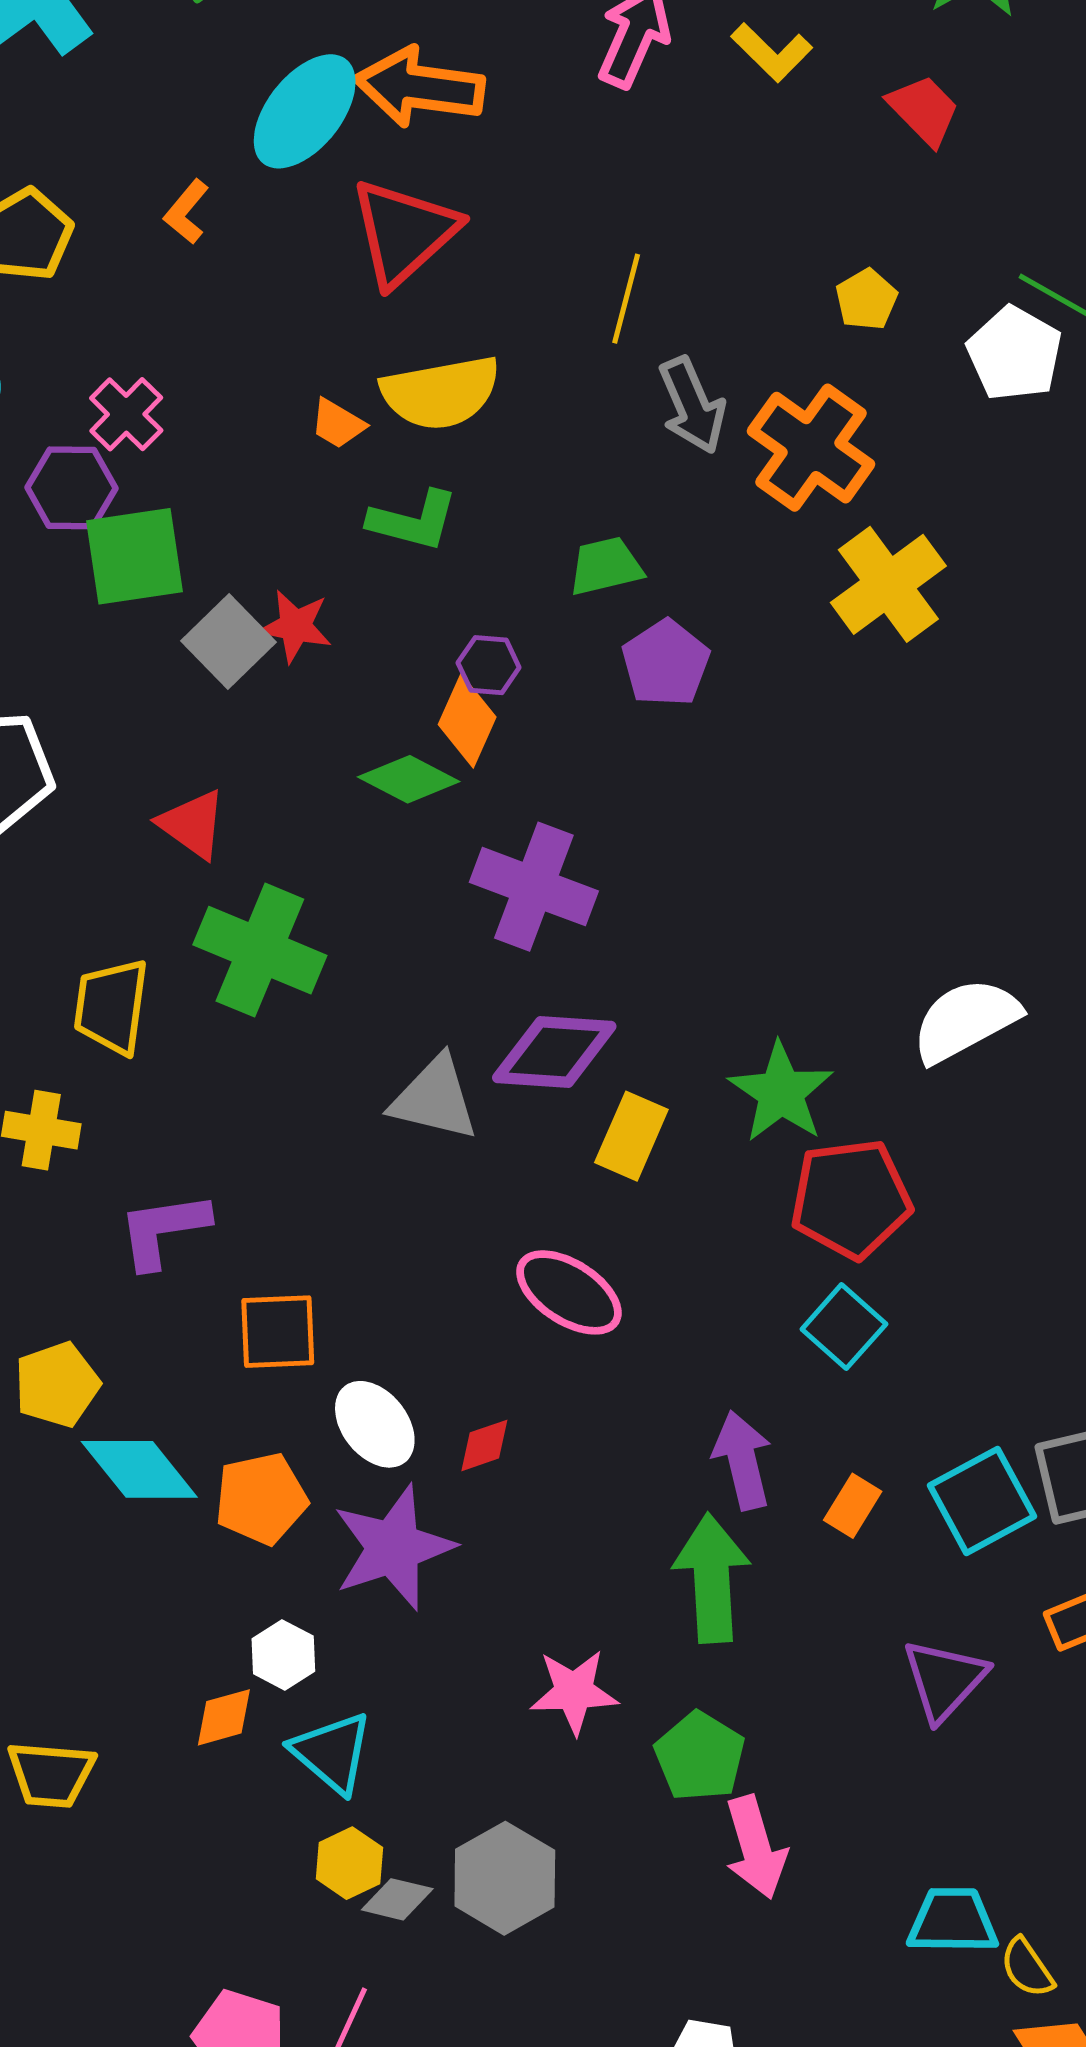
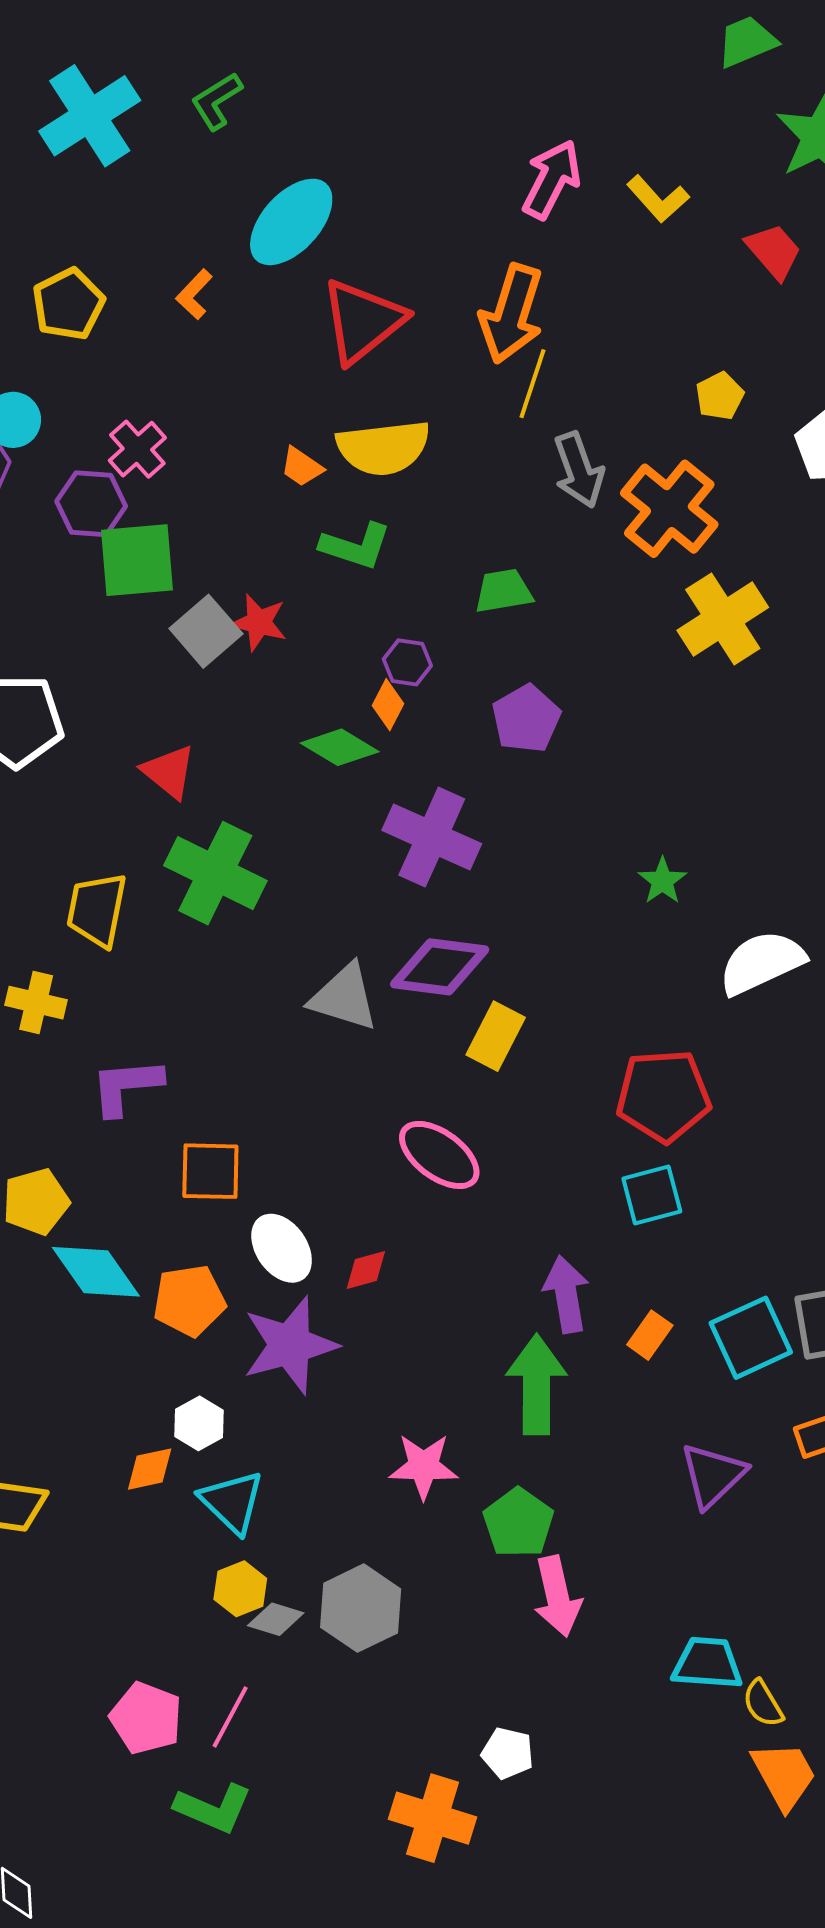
orange arrow: (420, 87) -> (512, 314), moved, turned -84
purple pentagon: (666, 663) -> (526, 719), moved
orange diamond: (467, 721) -> (388, 705), size x0.7
green star: (781, 1092) -> (662, 881), moved, size x0.6
cyan square: (844, 1327) -> (652, 1195), turned 30

